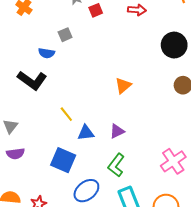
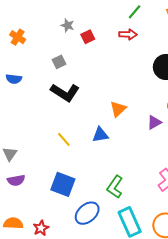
blue semicircle: (46, 53) -> (14, 79), moved
black L-shape: (32, 80) -> (65, 92), moved
purple triangle: (117, 131) -> (154, 122), moved
blue triangle: (86, 133) -> (100, 135), moved

